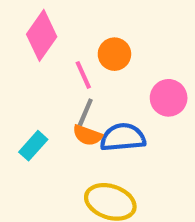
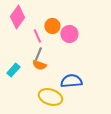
pink circle: (169, 98) -> (69, 34), moved
blue semicircle: (123, 137) -> (71, 81), moved

